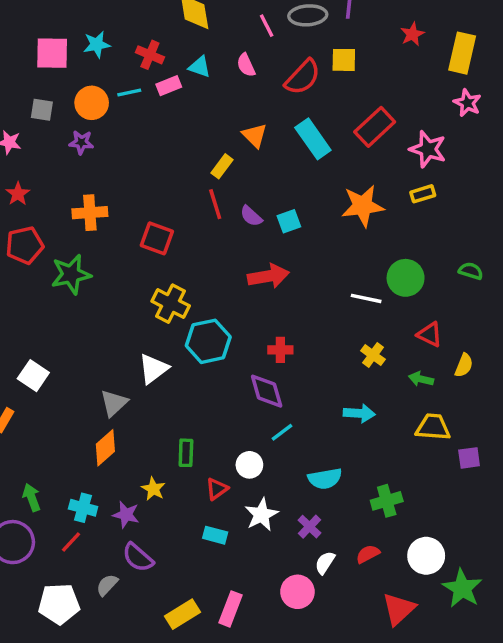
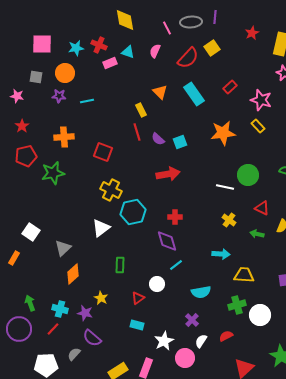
cyan star: (97, 45) -> (76, 48), moved
yellow square: (344, 60) -> (212, 48), turned -35
pink semicircle: (246, 65) -> (155, 51), turned 48
cyan line: (129, 93) -> (87, 101), moved
red rectangle: (375, 127) -> (230, 87), size x0.6
yellow rectangle: (222, 166) -> (141, 110), turned -64
yellow rectangle: (423, 194) -> (258, 126), turned 64
gray triangle: (114, 403) -> (63, 248), moved
yellow trapezoid: (433, 427) -> (244, 275), moved
green rectangle: (186, 453) -> (120, 265), moved
white star: (261, 515) -> (164, 341), moved
white circle: (426, 556) -> (260, 315), moved

